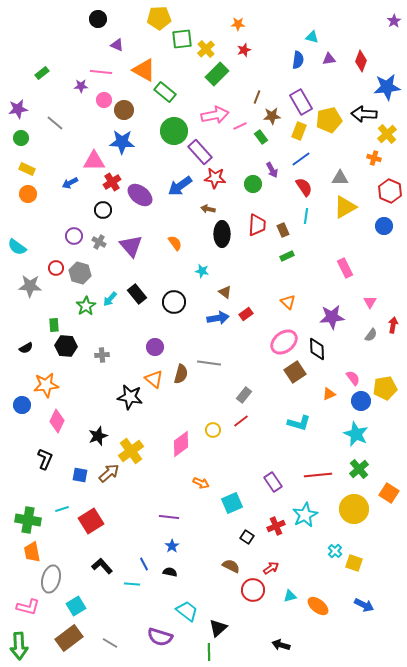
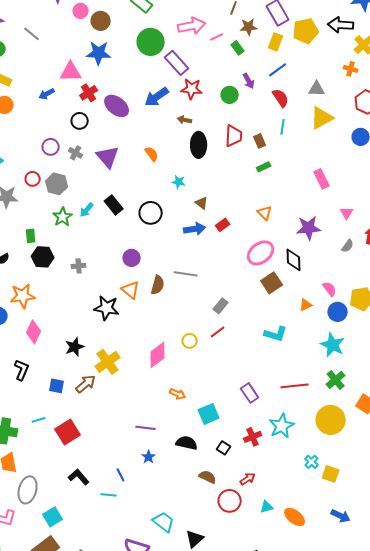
black semicircle: (170, 572) -> (187, 443), moved, size x1.5

